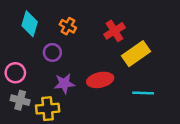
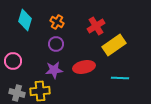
purple circle: (52, 52) -> (56, 44), moved
gray cross: (20, 100) -> (17, 93), moved

